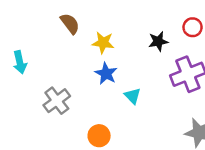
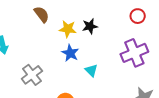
black star: (158, 41) -> (90, 26), moved

